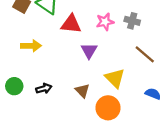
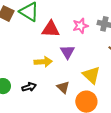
yellow arrow: (31, 46) -> (43, 62), moved

